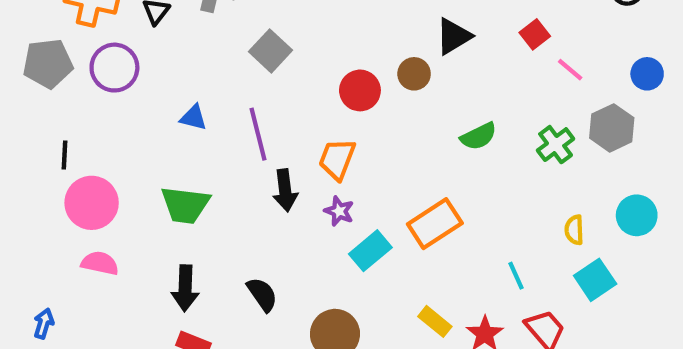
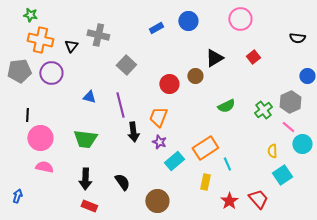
pink line: (570, 70) -> (288, 127), moved
cyan line: (516, 276) -> (227, 164), moved
yellow rectangle: (435, 321) -> (205, 182), moved, turned 63

